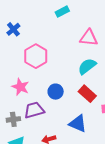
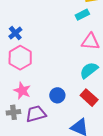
cyan rectangle: (62, 12) -> (82, 15), moved
pink hexagon: (36, 56) -> (20, 58), moved
gray cross: (13, 119) -> (13, 112), moved

